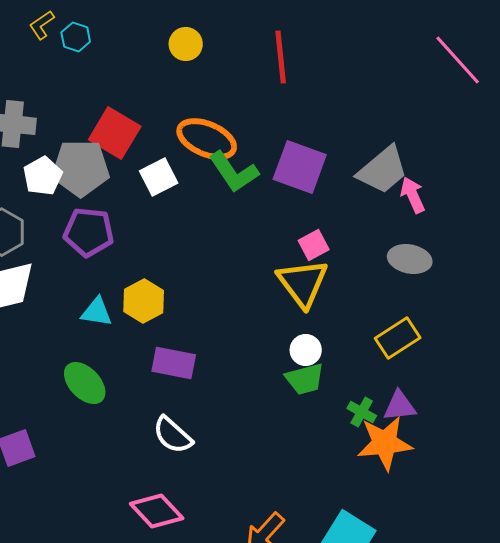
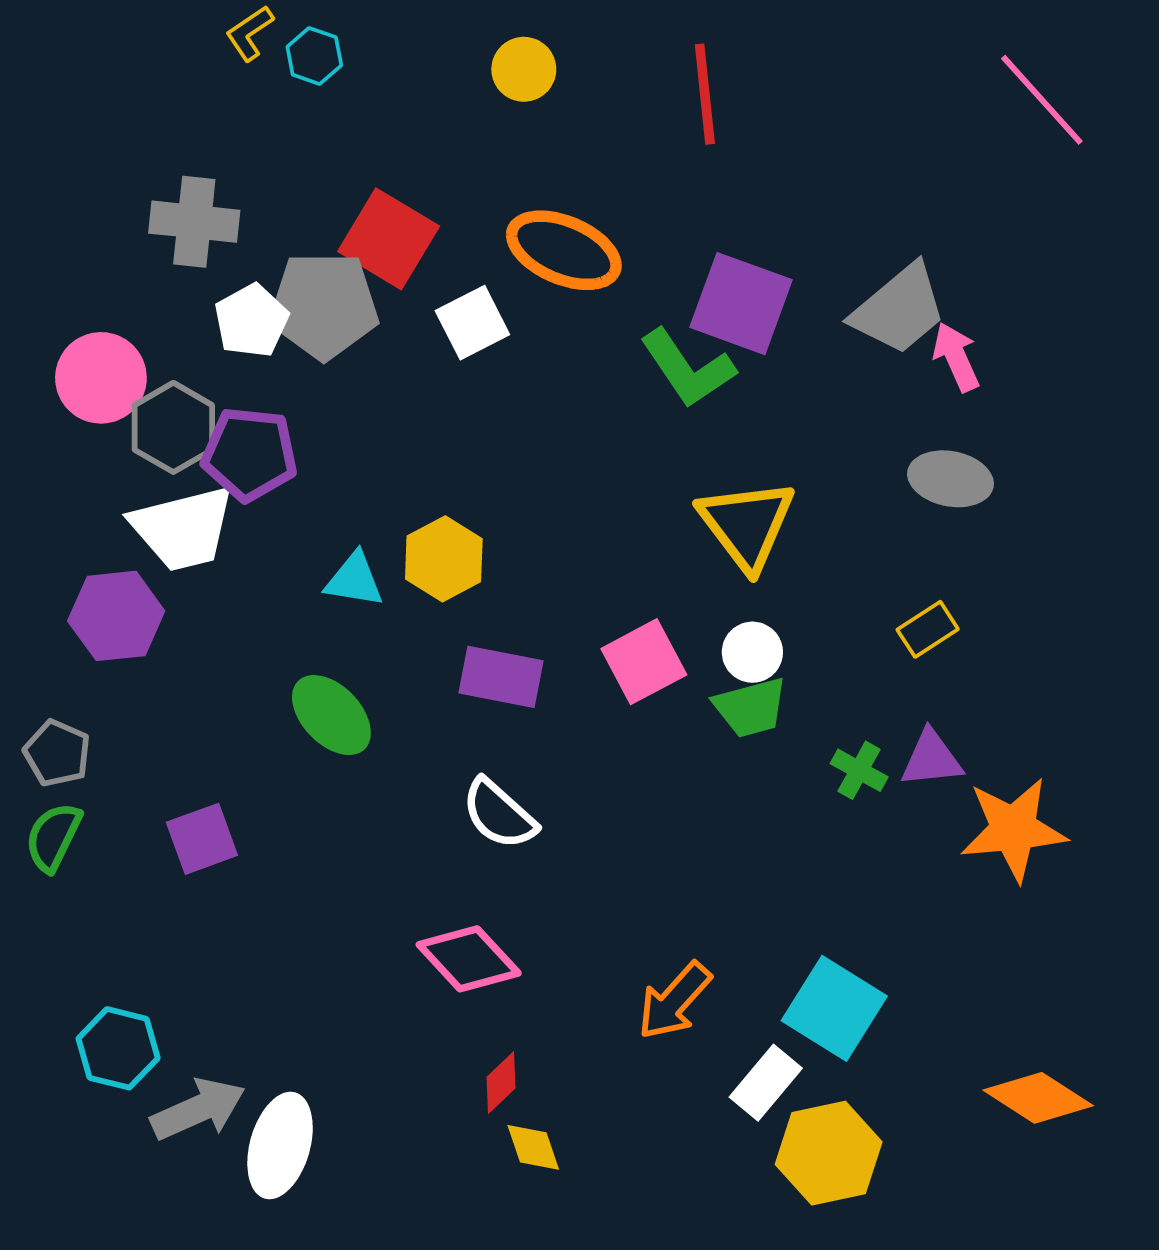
green L-shape: (234, 172) -> (688, 368), moved
purple pentagon: (89, 232) -> (250, 454), moved
pink square: (314, 245) -> (644, 662), moved, size x1.4
yellow rectangle: (398, 338) -> (928, 629), size x0.7
orange star: (385, 443) -> (1013, 829), moved

